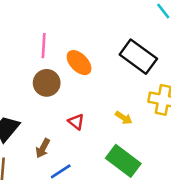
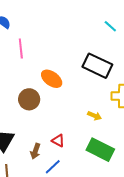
pink line: (44, 46) -> (21, 49), moved
red triangle: (76, 122) -> (58, 141), moved

